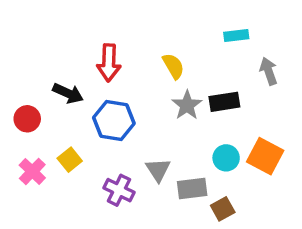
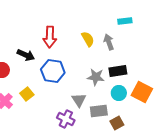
gray arrow: (269, 71) -> (109, 42), moved
black rectangle: (224, 102) -> (118, 71), moved
gray star: (187, 105) -> (96, 77), moved, turned -30
purple cross: (119, 190) -> (66, 119), moved

